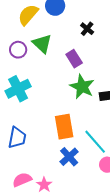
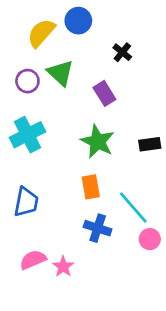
green star: (82, 87) -> (98, 142), moved
orange rectangle: (64, 127) -> (91, 187), size x0.7
blue cross: (69, 157) -> (98, 228), turned -30

